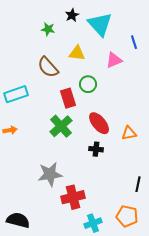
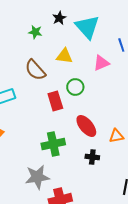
green cross: (61, 126) -> (53, 144), moved, turned 30
black cross: (96, 149) -> (92, 157), moved

